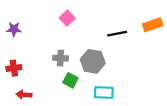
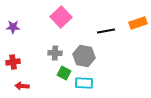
pink square: (67, 18) -> (61, 17), size x1.5
cyan rectangle: (104, 92) -> (84, 83), moved

